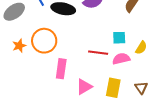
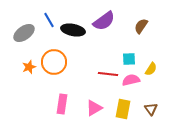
pink rectangle: (61, 69) -> (62, 104), moved

